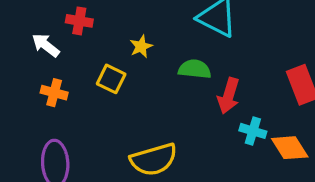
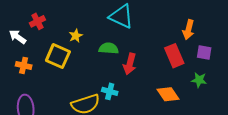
red cross: (79, 21) -> (37, 21), turned -35
yellow square: (111, 79) -> (58, 56), size x1.4
cyan cross: (253, 131) -> (110, 91), moved

